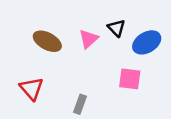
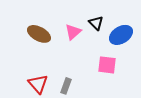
red triangle: (32, 89) -> (38, 84), moved

